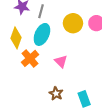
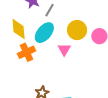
yellow diamond: (16, 38) -> (19, 29), turned -40
pink triangle: (61, 61) -> (64, 49), moved

